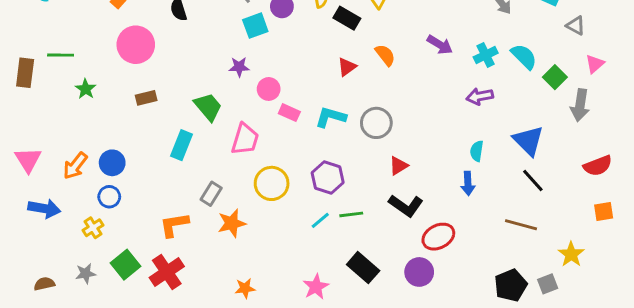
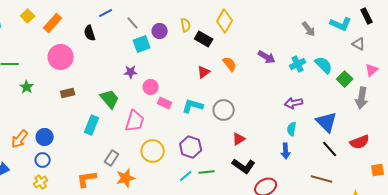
purple arrow: (480, 96) -> (294, 103), moved
red semicircle: (598, 166) -> (360, 142), moved
yellow cross: (93, 228) -> (41, 182), moved

